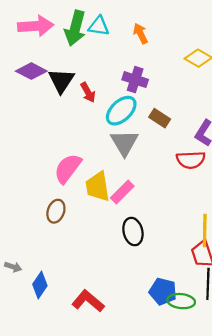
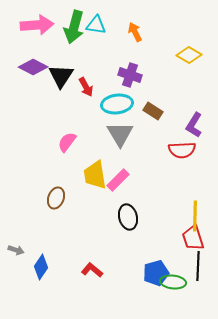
cyan ellipse: (121, 111) -> (117, 104), turned 36
pink semicircle: (68, 168) -> (67, 142), moved, size x0.7
blue pentagon: (163, 291) -> (156, 273), turned -30
red L-shape: (88, 301) -> (92, 270), moved, size x0.7

